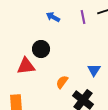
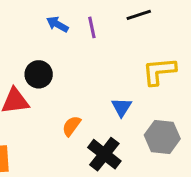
purple line: (83, 17) -> (92, 27), moved

